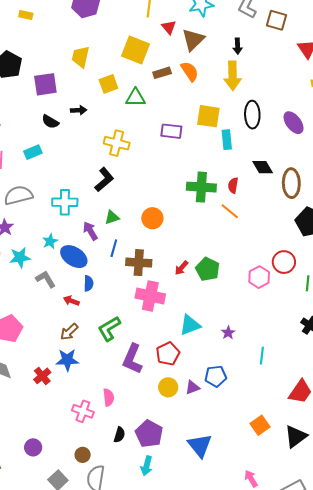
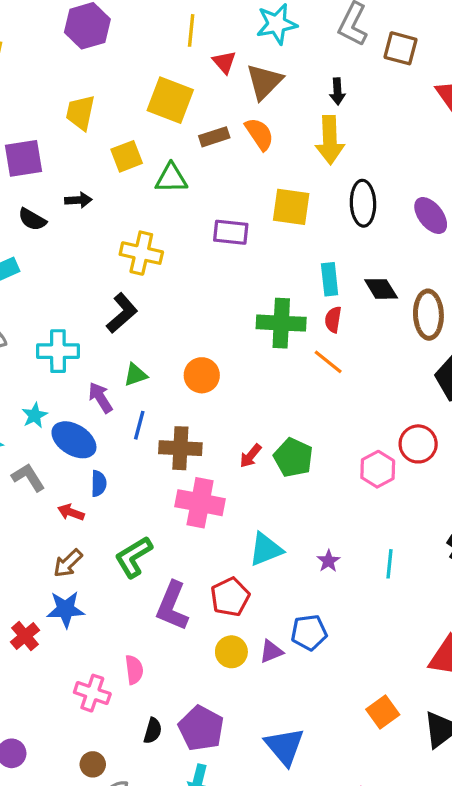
cyan rectangle: (227, 140) -> (330, 279), moved
cyan line: (262, 356) -> (389, 564), moved

